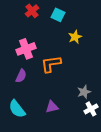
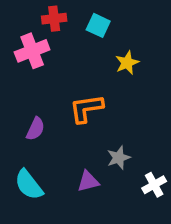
red cross: (32, 11) -> (54, 19), turned 32
pink cross: (26, 49) -> (32, 51), moved
gray star: (84, 92) -> (119, 158), moved

